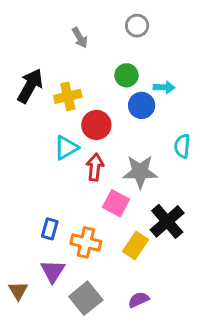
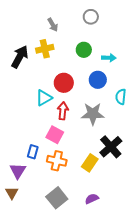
yellow cross: (68, 96) -> (45, 49), moved
blue circle: (142, 105) -> (98, 80), moved
pink square: (116, 203) -> (55, 135), moved
purple triangle: (53, 271) -> (18, 171), moved

